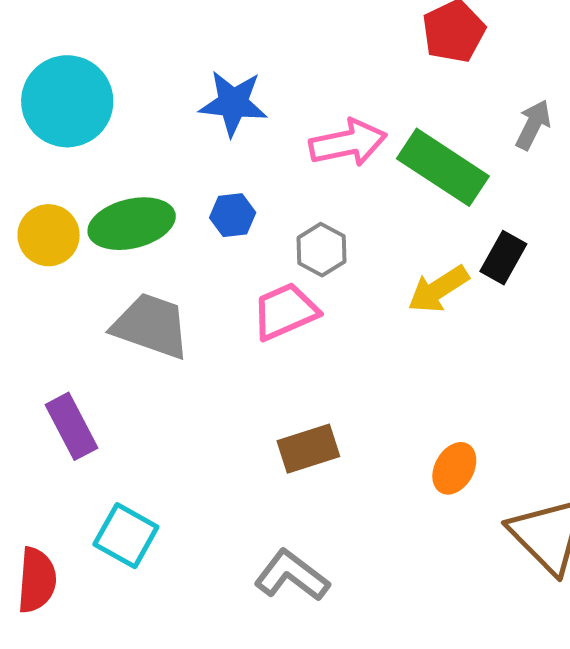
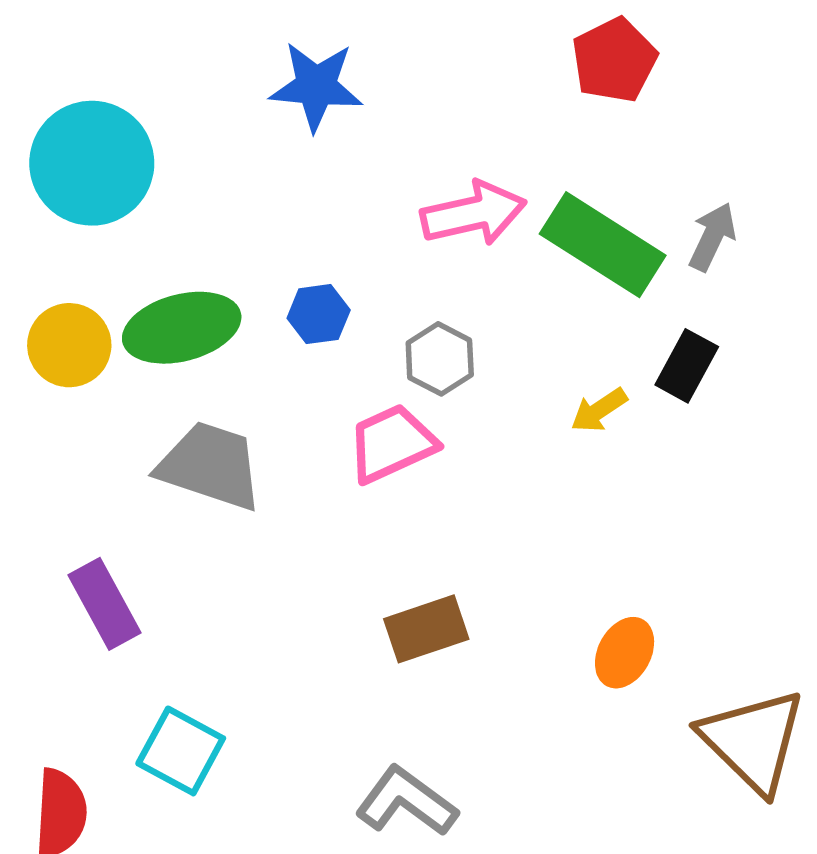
blue star: (233, 103) -> (316, 86), moved
gray arrow: (533, 125) -> (712, 237), moved
yellow arrow: (438, 289) -> (599, 410), size x0.7

